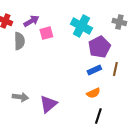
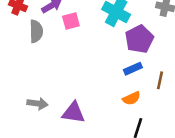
brown line: (115, 69) -> (160, 80), moved
purple triangle: (48, 104) -> (74, 113), turned 48

